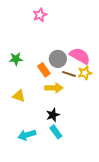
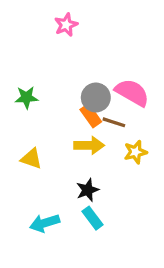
orange rectangle: (44, 70) -> (91, 116), moved
yellow star: (85, 73) -> (135, 152), moved

